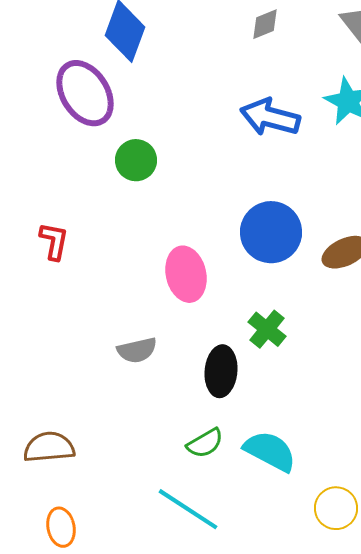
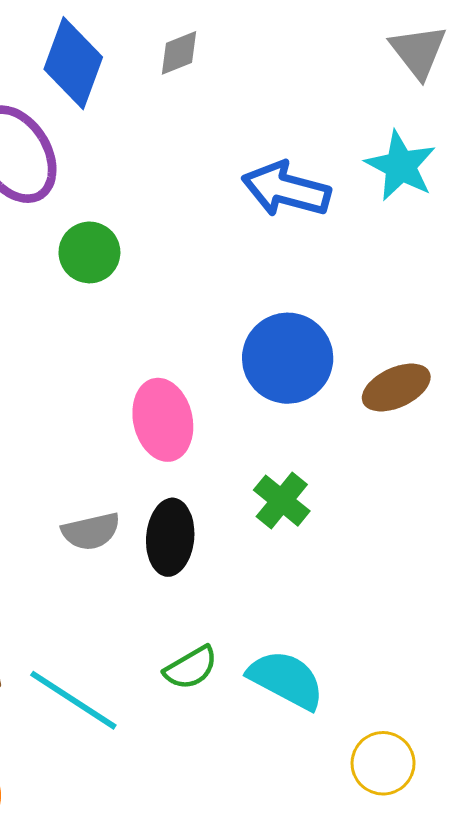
gray diamond: (265, 24) -> (179, 53), moved
black ellipse: (221, 371) -> (170, 537), moved
cyan line: (188, 509) -> (73, 700), moved

